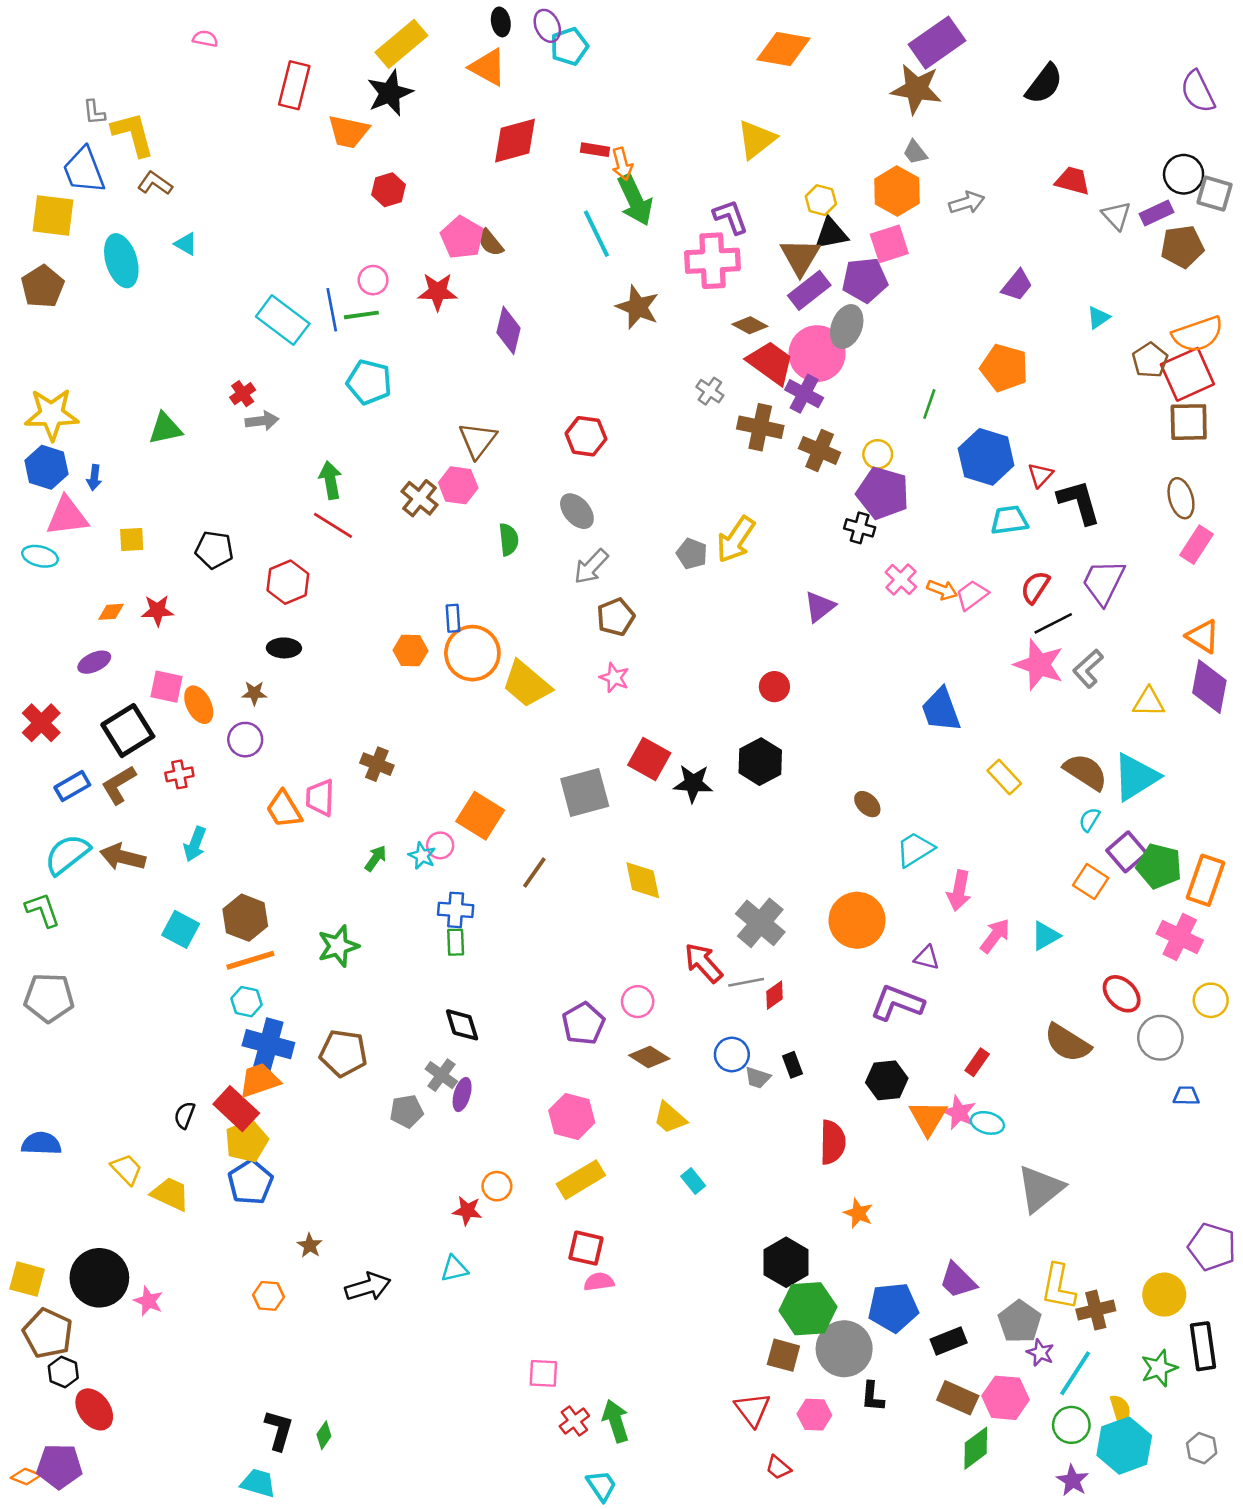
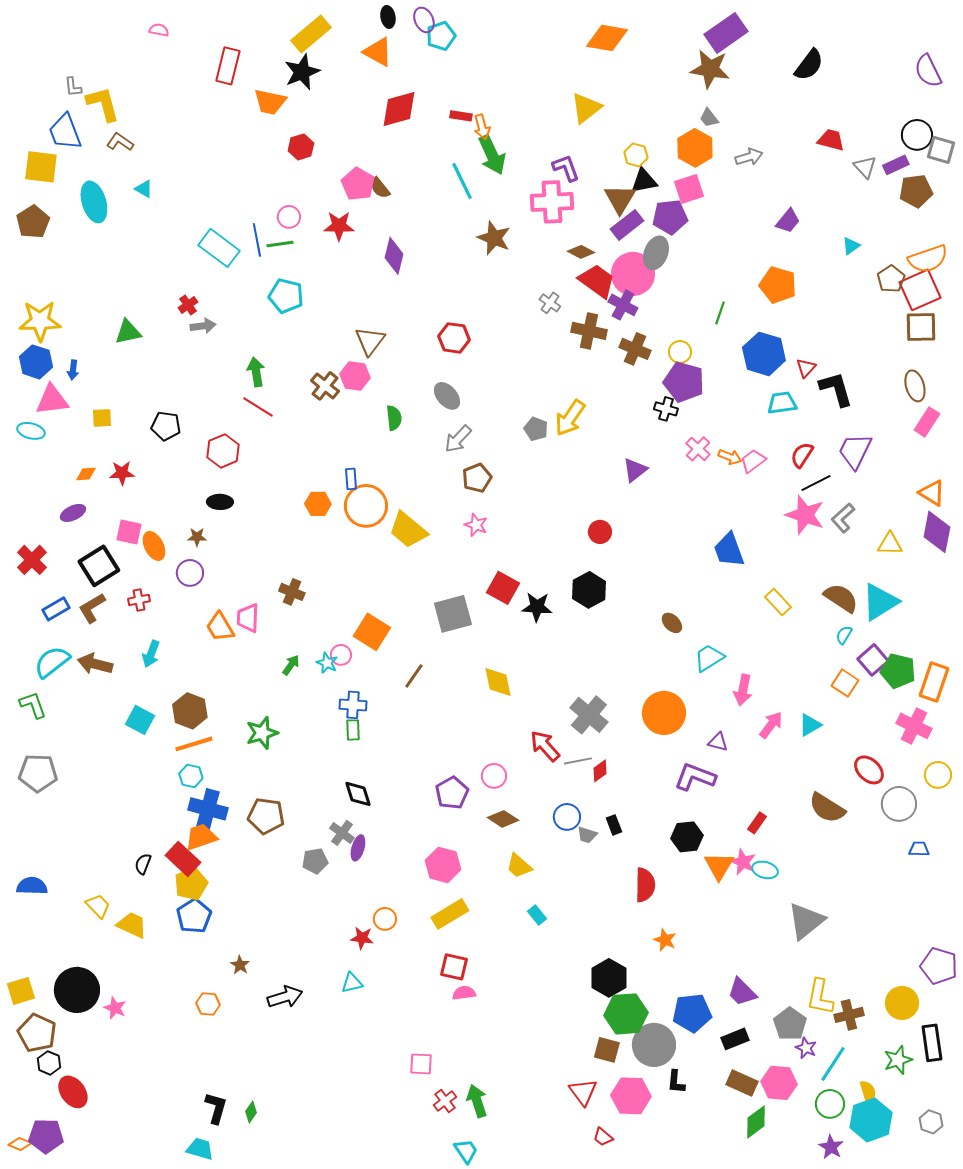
yellow square: (27, 1279) -> (21, 991), turned -32
pink hexagon: (814, 1415) -> (631, 1096), size x1.5

